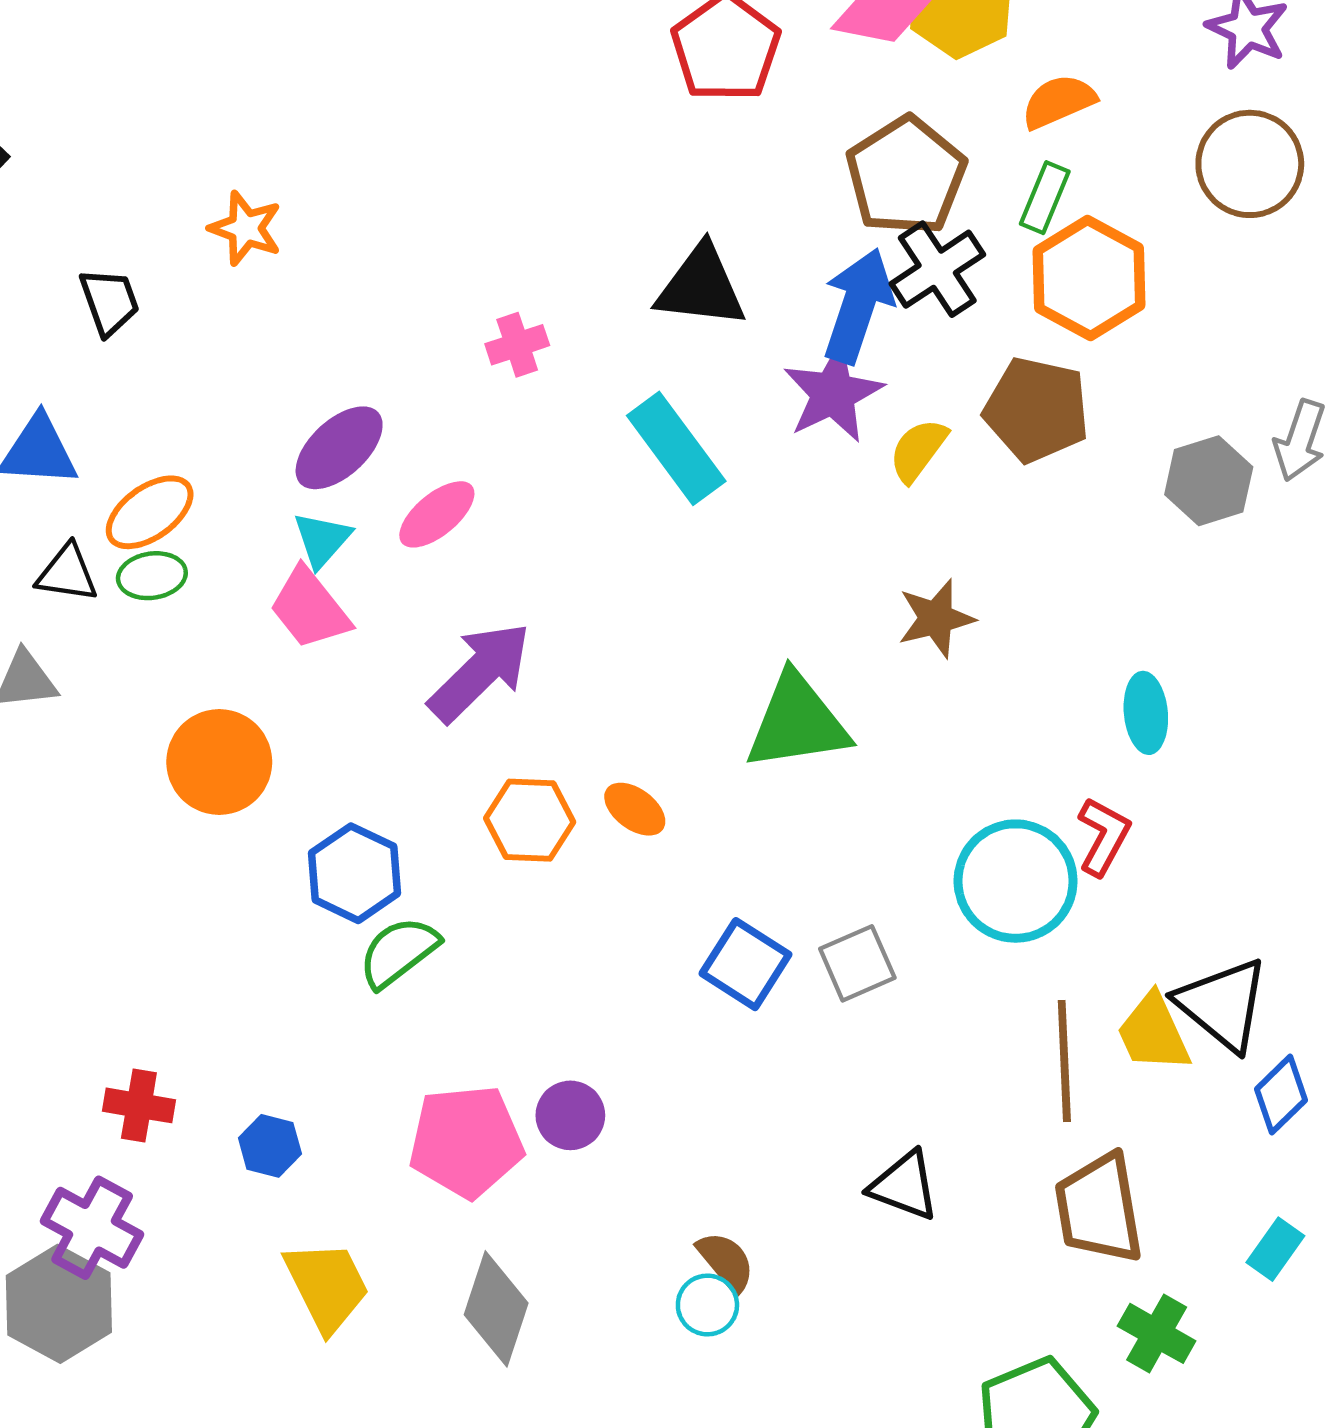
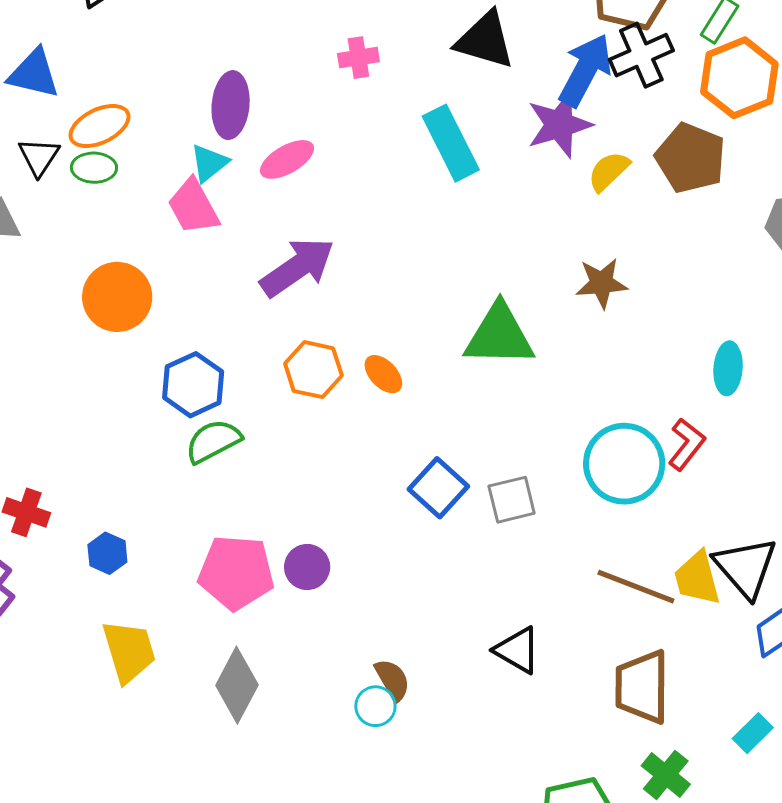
purple ellipse: (339, 448) -> (231, 105), turned -52
black triangle: (67, 573) -> (39, 157), turned 45
brown line: (1064, 1061) -> (636, 587), turned -76

